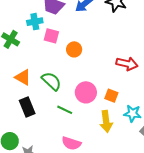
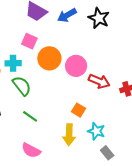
cyan cross: (35, 22) -> (13, 63), moved
orange circle: (74, 49) -> (49, 58), size x1.5
pink circle: (86, 92) -> (76, 66), moved

